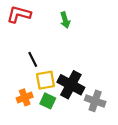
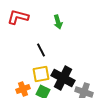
black line: (33, 59) -> (41, 50), moved

